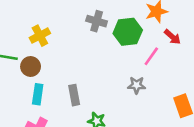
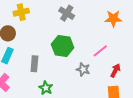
green hexagon: (128, 32) -> (63, 46), moved
red arrow: (172, 37) -> (115, 70), moved, turned -120

